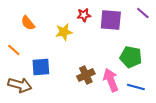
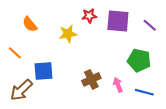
purple line: (143, 13) -> (150, 25), moved
pink arrow: (111, 80) -> (118, 85), size x0.6
brown arrow: (20, 85) -> (21, 90), turned 120

